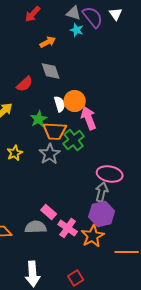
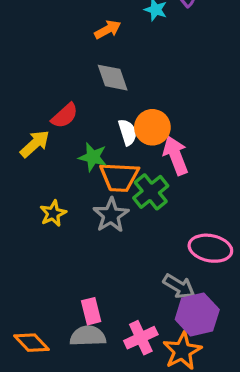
red semicircle: (25, 84) -> (65, 116), moved
green star: (39, 119) -> (93, 157), turned -30
gray arrow: (102, 192) -> (179, 286), moved, turned 108
pink rectangle: (49, 212) -> (91, 311), moved, turned 35
pink cross: (68, 228) -> (141, 338), turned 30

